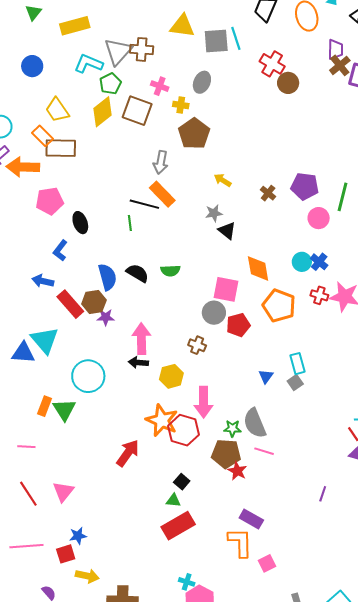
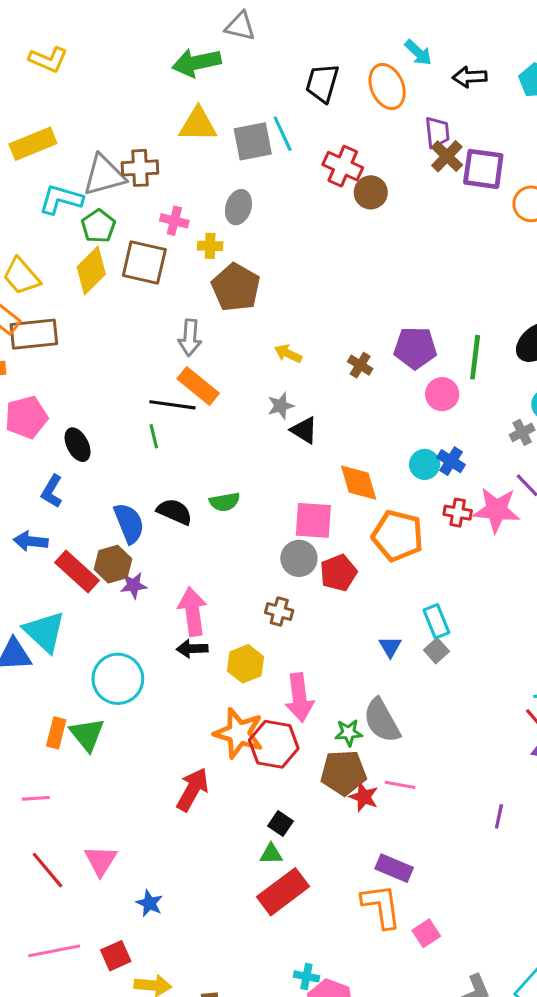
gray triangle: (118, 51) -> (104, 175), turned 40
pink line: (264, 451) -> (400, 785), moved
blue star: (78, 536) -> (149, 903), moved, turned -30

